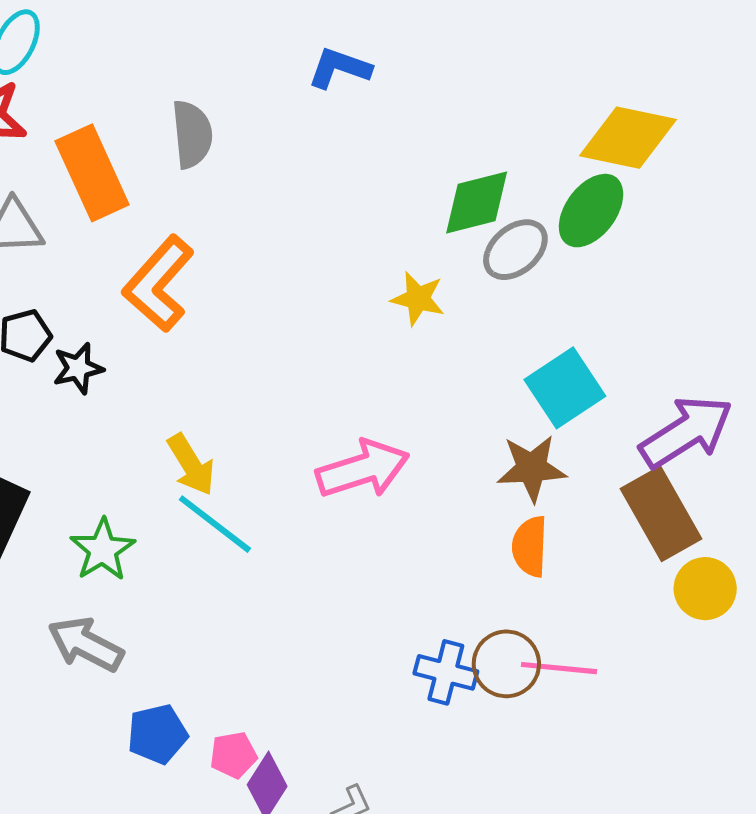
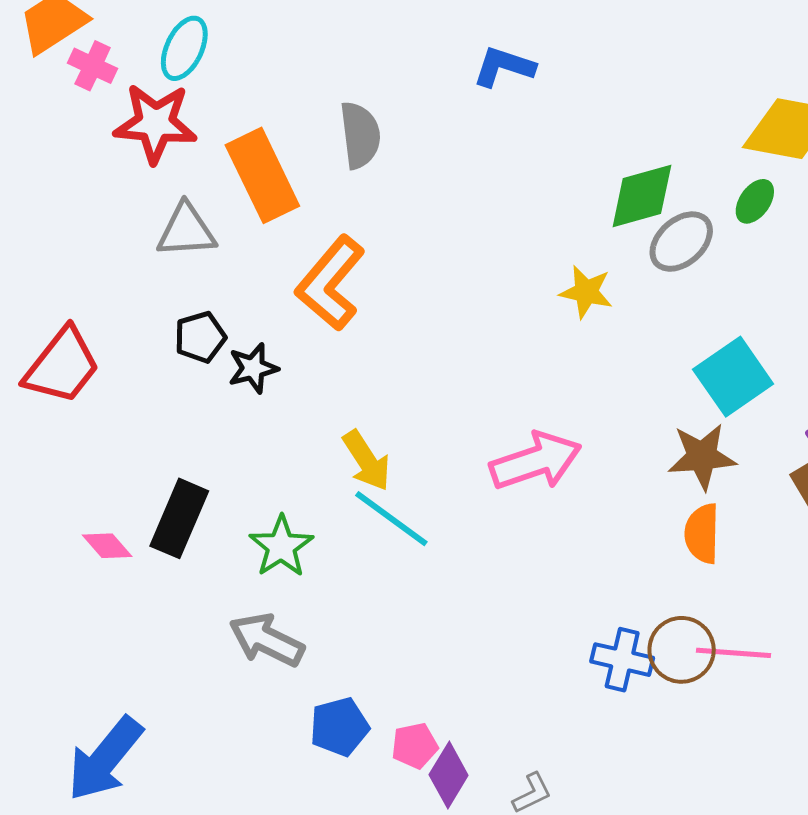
green ellipse: (591, 211) -> (755, 201), size x0.6

